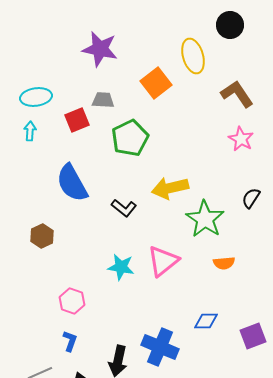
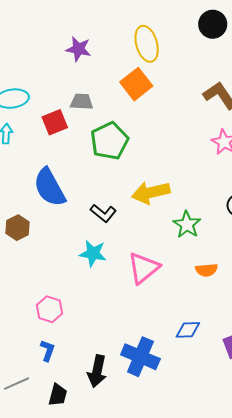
purple star: (100, 49) -> (78, 49), size x0.7
yellow ellipse: (193, 56) -> (147, 44), moved
green star: (205, 219) -> (187, 225), size x0.7
brown hexagon: (42, 236) -> (18, 228), moved
cyan star: (121, 267) -> (93, 253), moved

